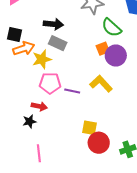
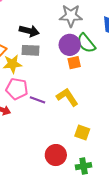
gray rectangle: (58, 43) -> (30, 50), turned -30
purple circle: (116, 56) -> (70, 45), moved
yellow square: (90, 128) -> (82, 133), moved

